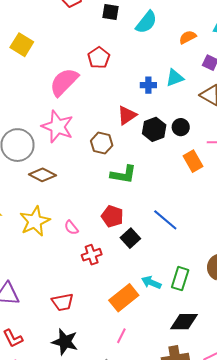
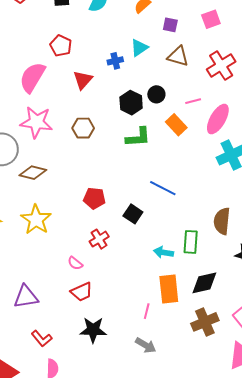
red triangle: (127, 115) -> (83, 80), moved
green L-shape: (123, 174) -> (138, 137), moved
red pentagon: (112, 216) -> (94, 198), moved
pink semicircle: (71, 228) -> (75, 263), moved
orange rectangle: (124, 298) -> (169, 289), moved, turned -44

